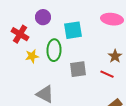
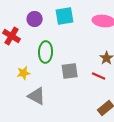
cyan square: (73, 30) -> (65, 16), moved
yellow star: (32, 56) -> (24, 73), moved

